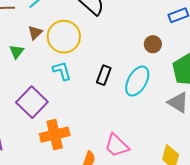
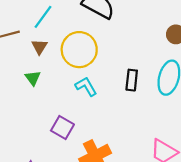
brown triangle: (35, 33) -> (40, 47), moved
purple square: (32, 102) -> (62, 128), size x0.7

